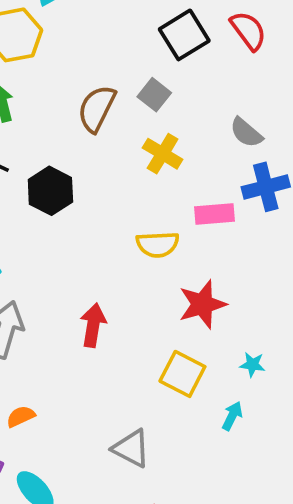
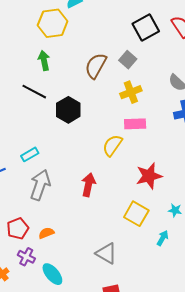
yellow cross: (163, 154) -> (131, 92), turned 35
pink rectangle: (215, 214) -> (135, 124), moved
yellow semicircle: (158, 244) -> (112, 145), moved, turned 125

